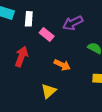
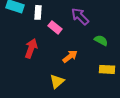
purple arrow: (73, 23) -> (80, 16), turned 72
orange arrow: (62, 65) -> (70, 56), turned -63

